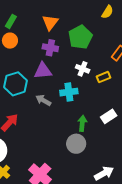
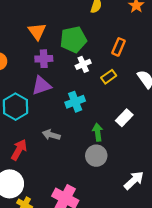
green pentagon: (80, 37) -> (73, 40), turned 30
white cross: (83, 69) -> (83, 64), moved, turned -32
gray arrow: (43, 100) -> (51, 135), moved

